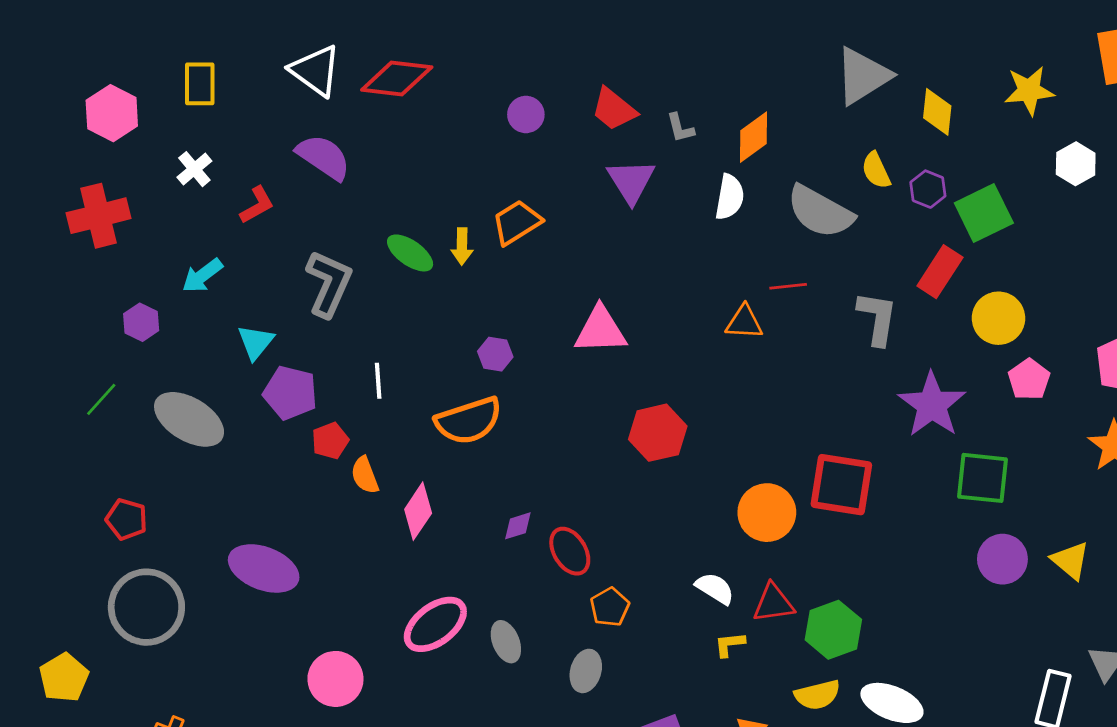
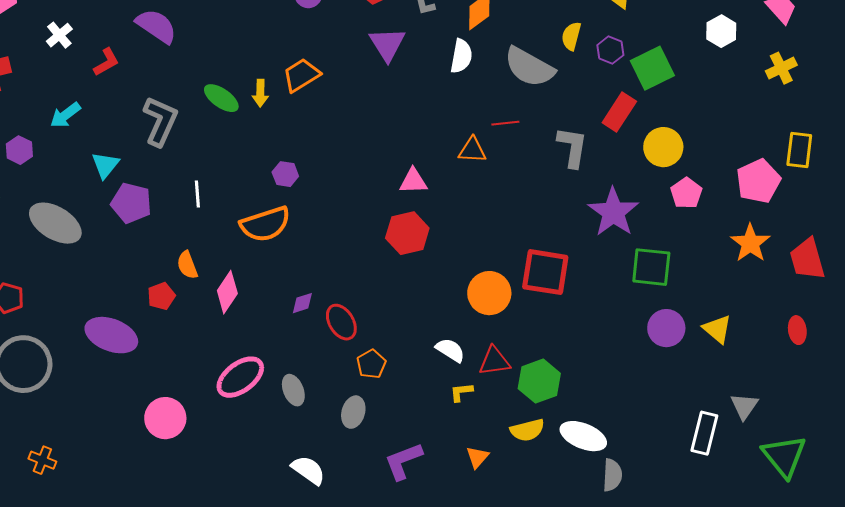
yellow semicircle: (876, 170) -> (571, 36), turned 40
pink triangle: (600, 330) -> (413, 181), moved, size x0.7
red pentagon: (330, 441) -> (161, 296), moved

